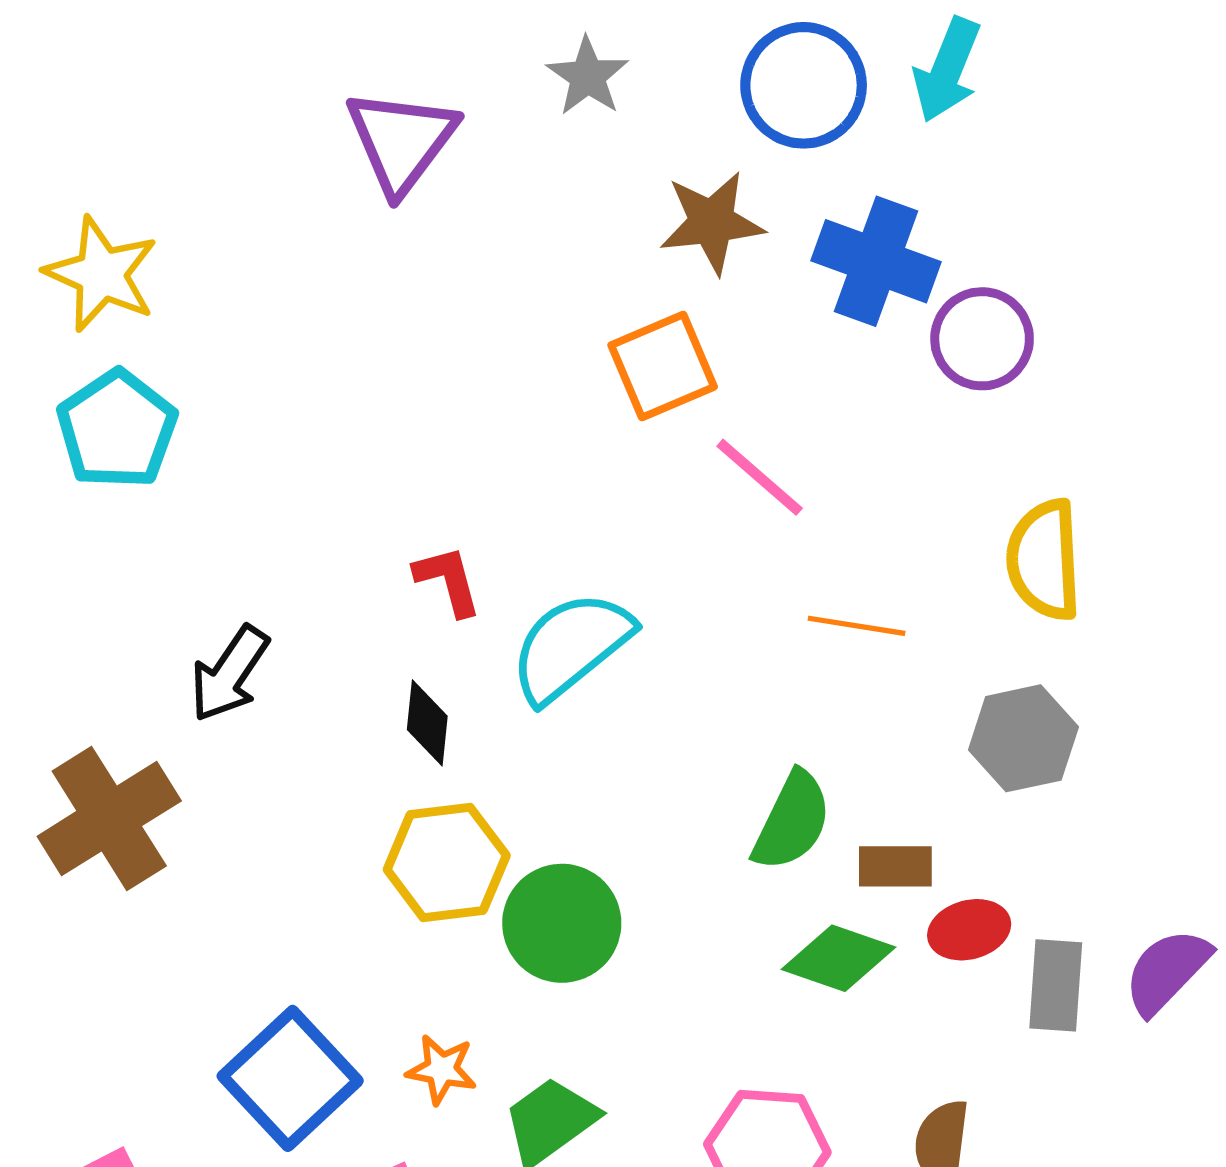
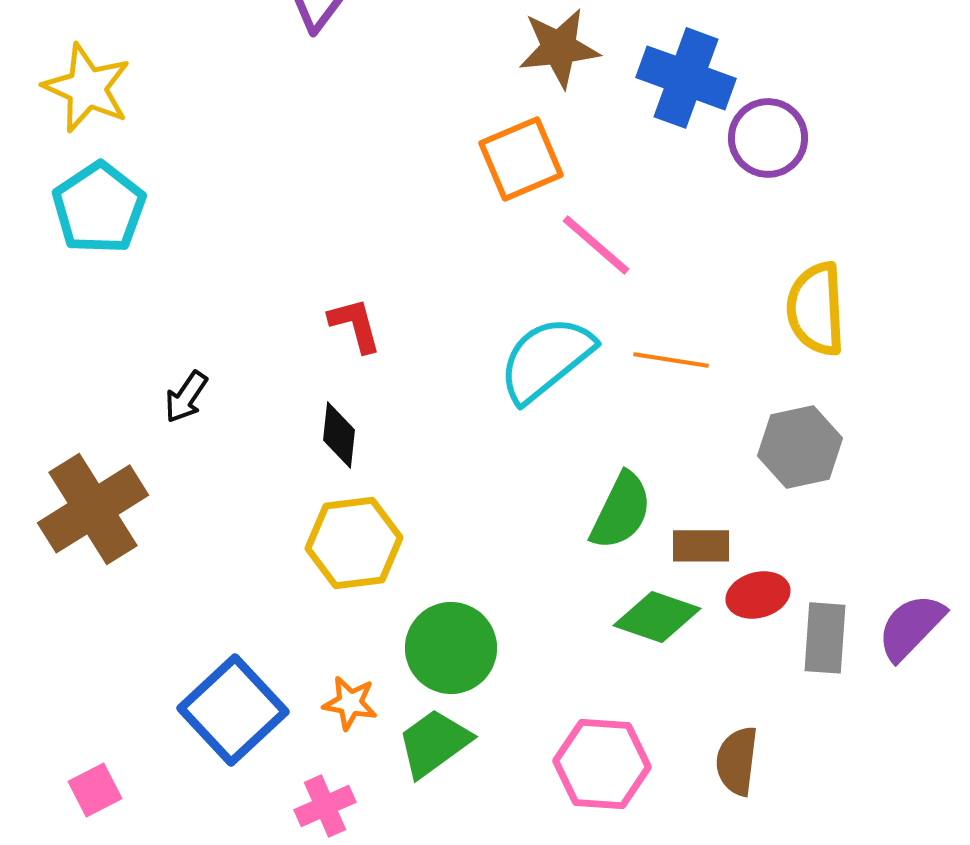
cyan semicircle: (571, 647) -> (546, 359), moved
black arrow: (229, 674) -> (186, 397), size x0.7
green circle: (562, 923) -> (451, 648), moved

